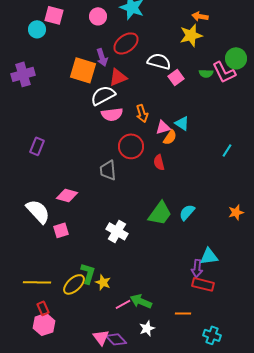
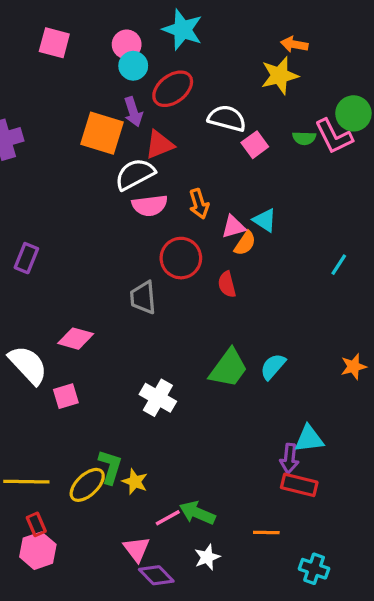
cyan circle: (37, 29) -> (133, 66), moved
pink triangle: (101, 337) -> (137, 549), moved

